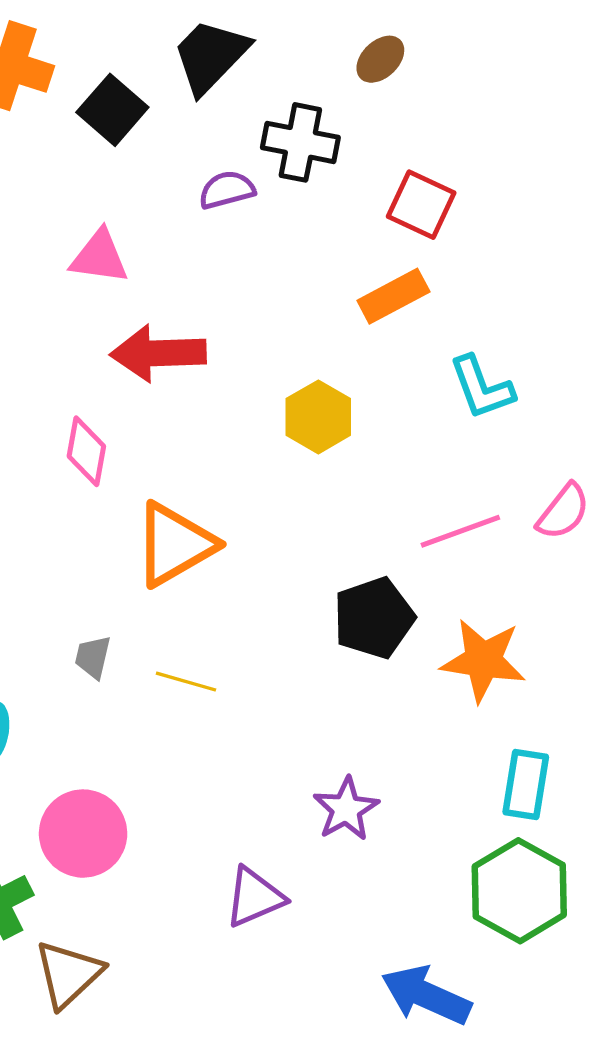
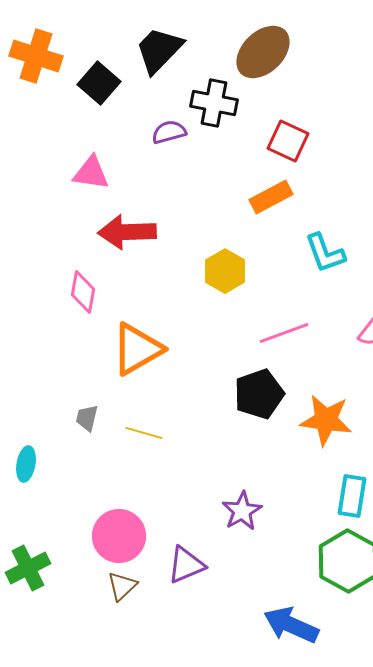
brown ellipse: (380, 59) -> (263, 52), size x1.8
pink line: (460, 531) -> (284, 333), moved
pink circle: (83, 834) -> (119, 536), moved
brown triangle: (68, 974) -> (122, 586), moved, size x0.7

